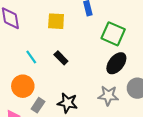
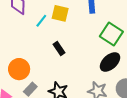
cyan line: (31, 57) -> (41, 21), moved, turned 64

